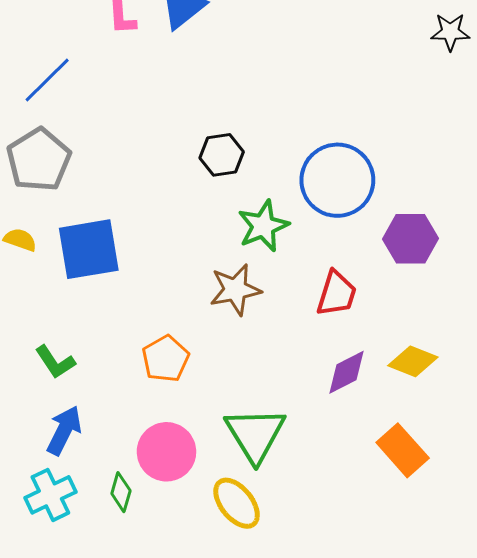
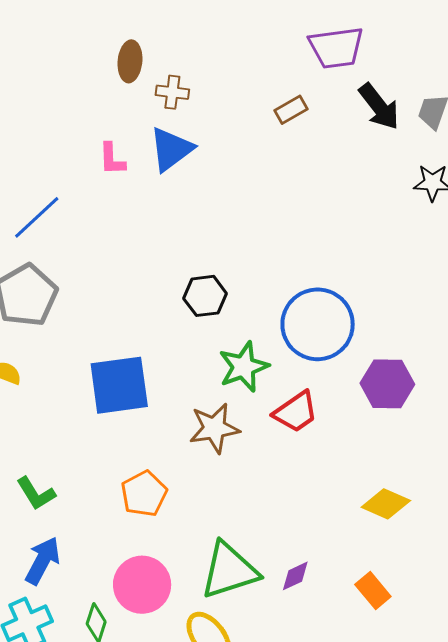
blue square: (89, 249) -> (119, 385), moved
red trapezoid: (337, 294) -> (296, 412), moved, turned 36
purple diamond: (347, 372) -> (295, 576), moved, size x0.7
green triangle: (255, 435) -> (229, 571), turned 42
orange rectangle: (403, 450) -> (373, 591), size x0.7

